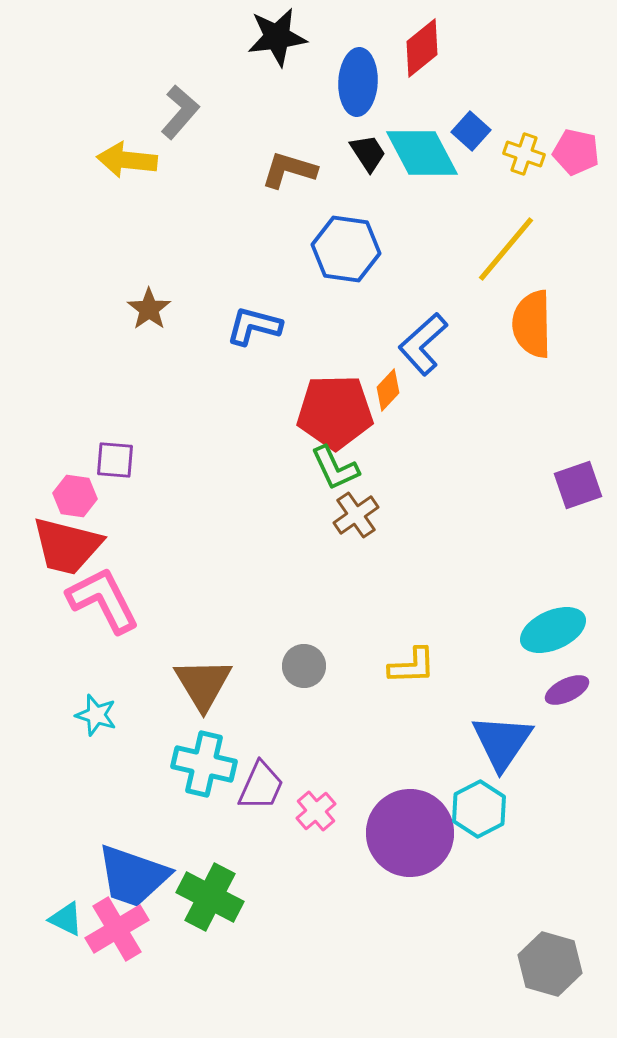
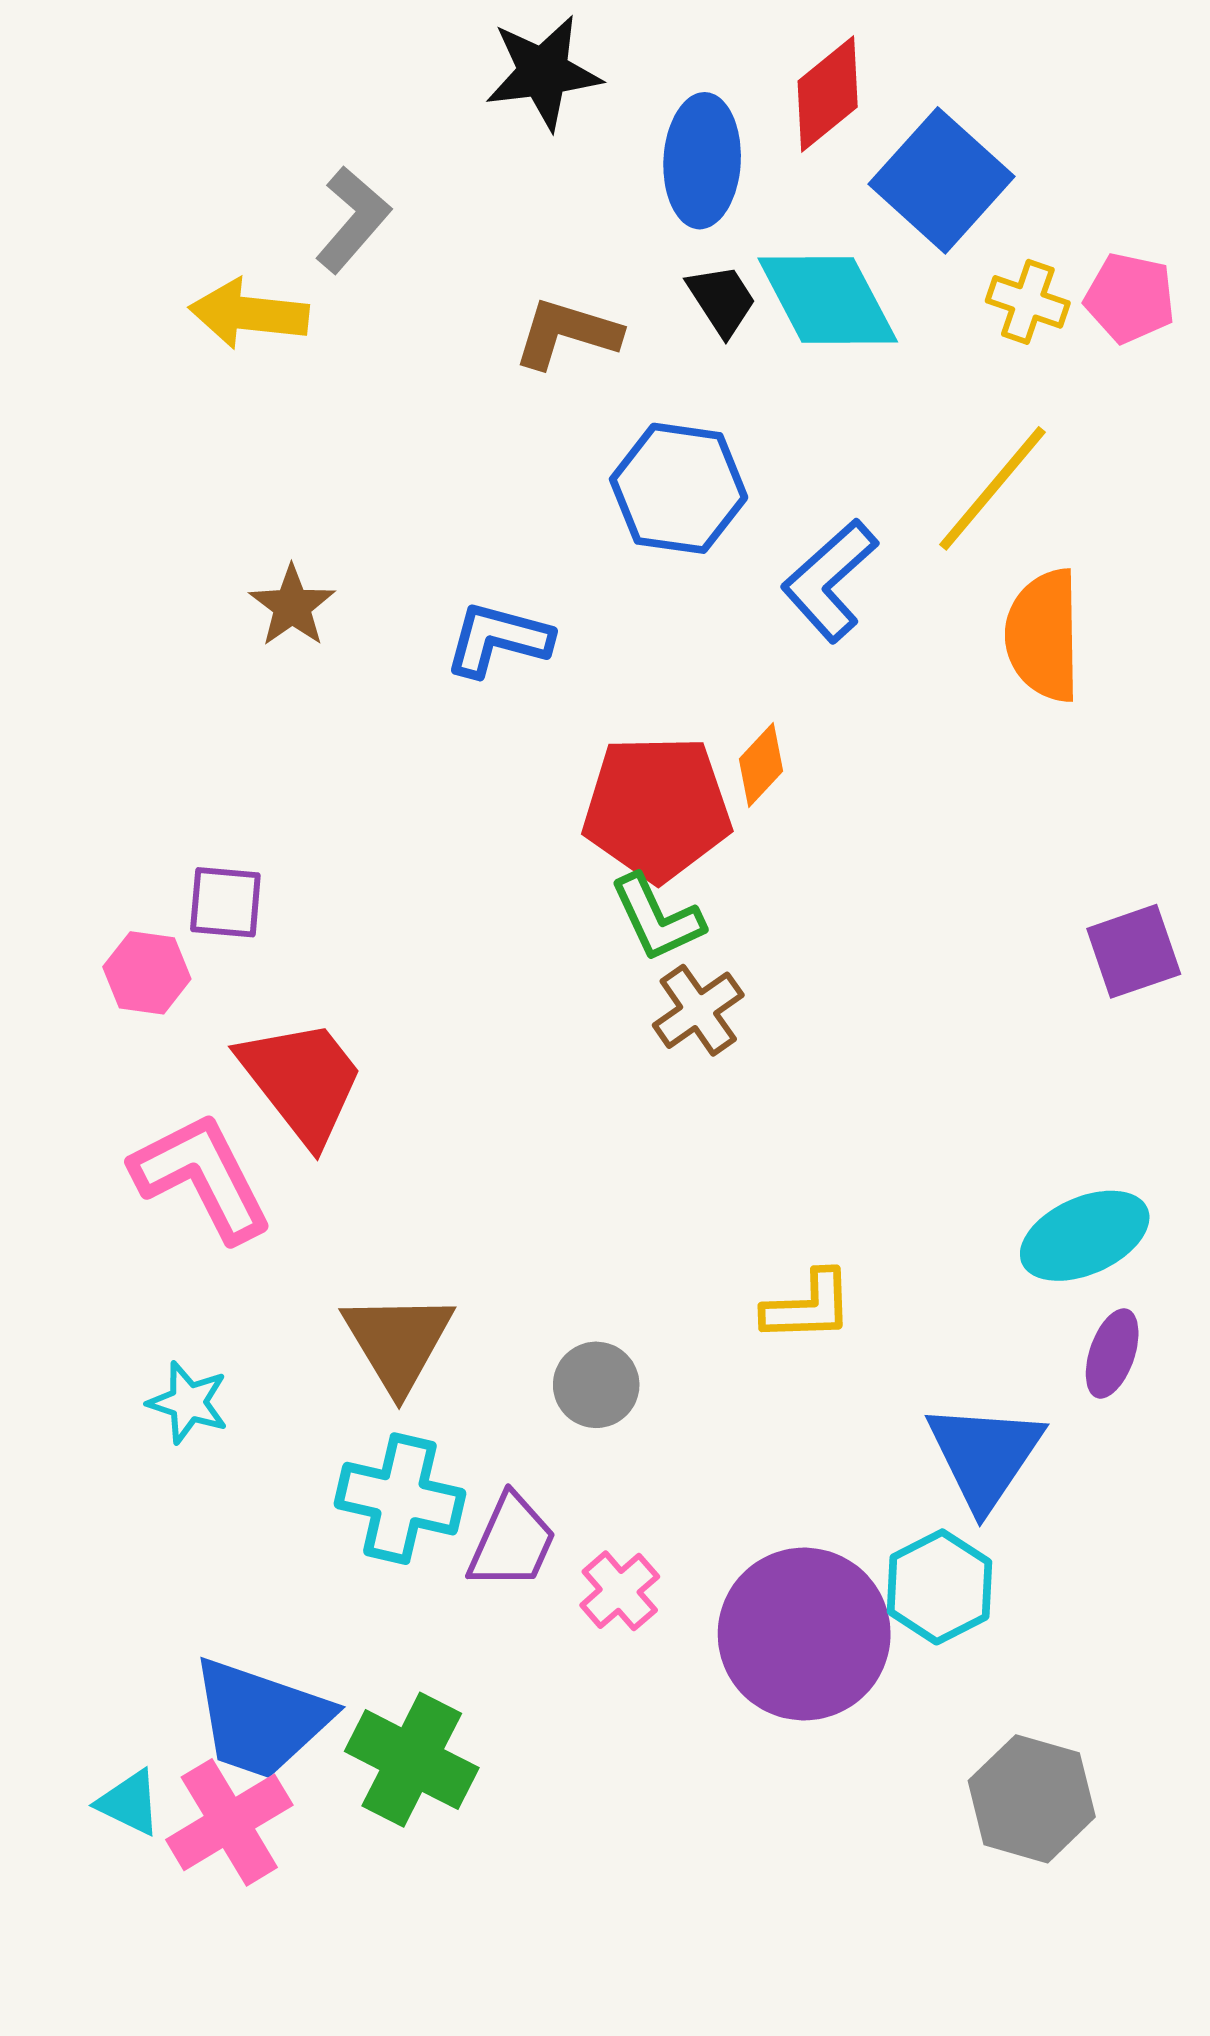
blue square: (471, 131) -> (941, 180), moved, size x1.8
blue L-shape: (423, 344) -> (830, 581), moved
red trapezoid: (67, 546) -> (302, 1081), moved, turned -142
gray circle: (304, 666) -> (596, 1385), moved
purple ellipse: (567, 690) -> (1112, 1353), turned -45
gray hexagon: (550, 964) -> (1032, 1799), moved

